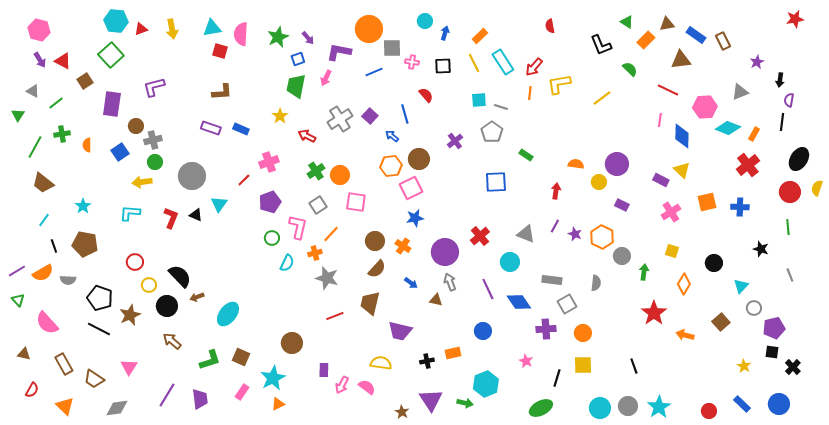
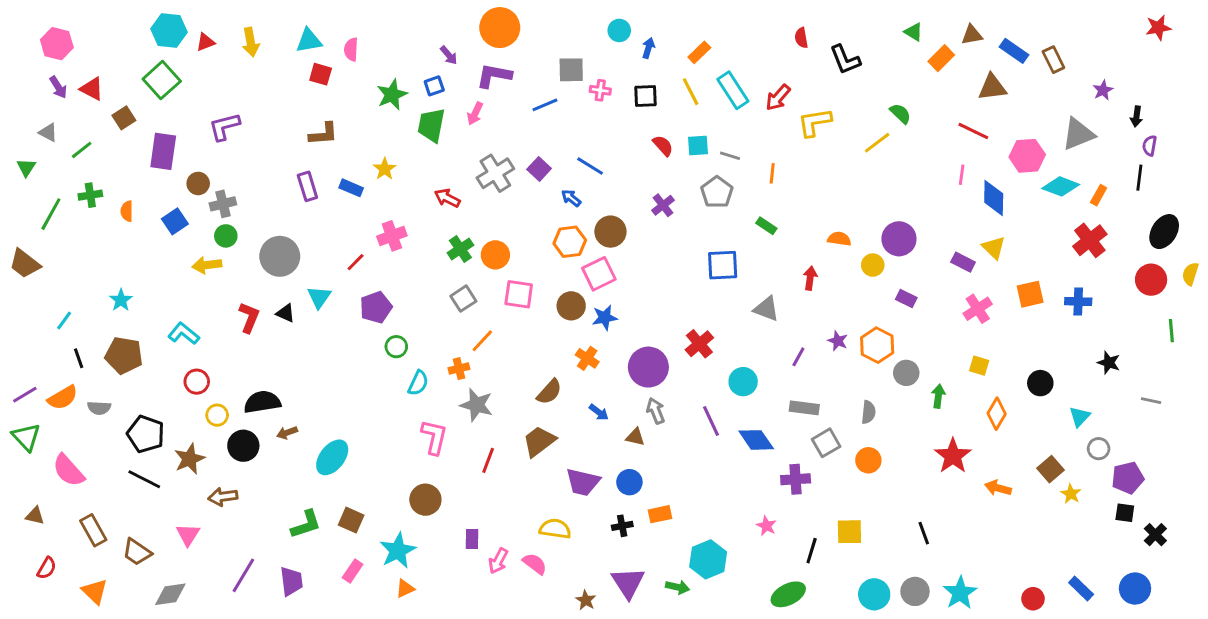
orange circle: (369, 29) -> (500, 28), moved
pink semicircle: (241, 34) -> (351, 49), size x0.7
green star: (278, 37) -> (392, 95), moved
black L-shape: (601, 45) -> (845, 60), moved
green semicircle: (630, 69) -> (900, 114), moved
gray triangle: (740, 92) -> (1078, 134), size x1.4
orange line: (530, 93) -> (772, 173), moved
red semicircle: (426, 95) -> (663, 146), moved
blue line: (405, 114) -> (590, 166), turned -42
yellow star: (280, 116) -> (385, 169), moved
purple rectangle: (211, 128) -> (307, 186), turned 54
brown trapezoid: (43, 183) -> (25, 264), moved
purple pentagon: (270, 202) -> (376, 307), moved
cyan L-shape: (130, 213) -> (184, 334), moved, turned 35
purple line: (555, 226) -> (798, 357), moved
pink L-shape: (298, 227) -> (434, 437), moved
green line: (788, 227) -> (1171, 331), moved
gray triangle: (526, 234) -> (766, 309), moved
brown circle: (375, 241) -> (571, 306), moved
gray line: (790, 275) -> (1151, 401), turned -56
black semicircle: (180, 276) -> (262, 402), turned -55
green triangle: (18, 300) -> (26, 437), size x1.5
brown trapezoid: (370, 303) -> (539, 441), turned 40
red line: (335, 316) -> (488, 460), turned -48
blue circle: (483, 331) -> (629, 482), moved
orange circle: (583, 333) -> (868, 460), moved
brown arrow: (172, 341) -> (223, 497), moved, turned -48
yellow star: (744, 366) -> (1071, 494), moved

